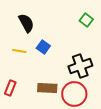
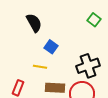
yellow line: (19, 51) -> (40, 67), moved

